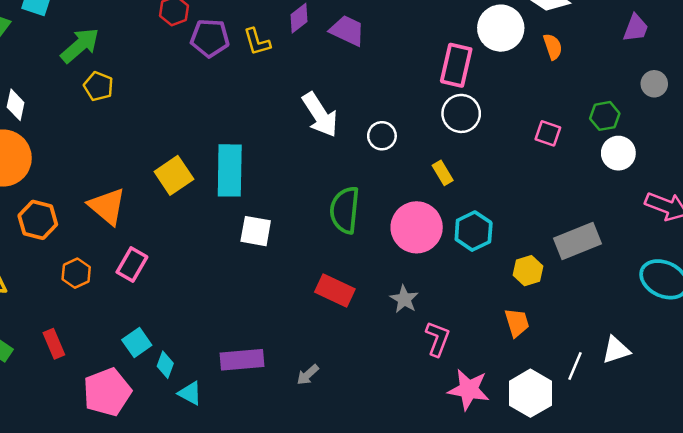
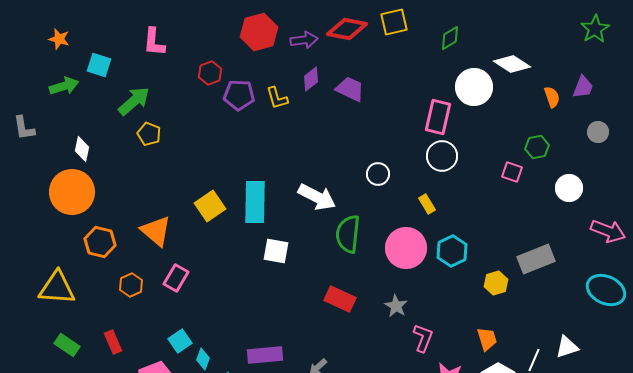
orange semicircle: (553, 47) -> (552, 97), moved
white arrow: (320, 115) -> (317, 197), moved, turned -30
green hexagon: (605, 116) -> (537, 147), moved
orange trapezoid: (517, 323) -> (487, 339), moved

